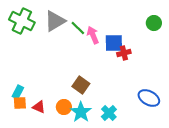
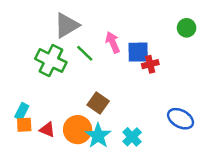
green cross: (22, 21) -> (51, 61), moved
green line: (78, 28) -> (85, 53), moved
orange circle: (64, 107) -> (78, 130), size x1.5

